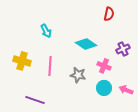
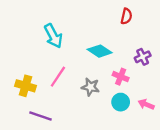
cyan arrow: (46, 31) -> (53, 36), size x1.5
yellow cross: (22, 61) -> (25, 86), moved
pink line: (50, 66) -> (58, 77), turned 30

